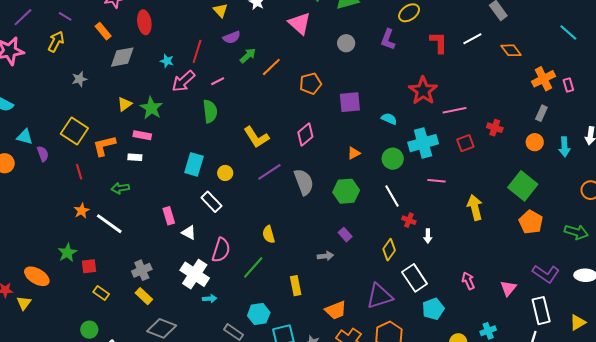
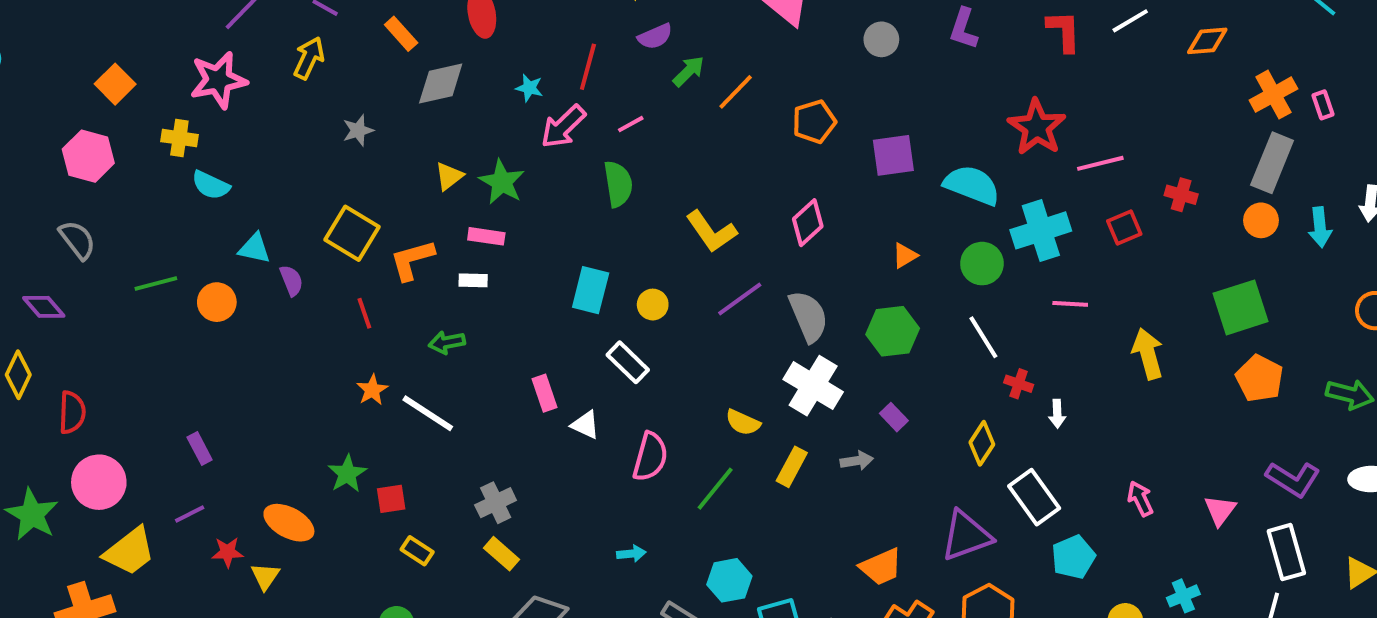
orange diamond: (511, 50) -> (1207, 41), turned -55
gray rectangle: (541, 113) -> (1272, 163), size x1.8
cyan semicircle: (389, 119) -> (972, 185), size x1.8
green square: (523, 186) -> (1241, 307), turned 36
yellow semicircle: (269, 234) -> (743, 422), turned -48
white cross: (195, 274) -> (813, 386), moved
yellow rectangle: (296, 286) -> (792, 467), moved, turned 42

